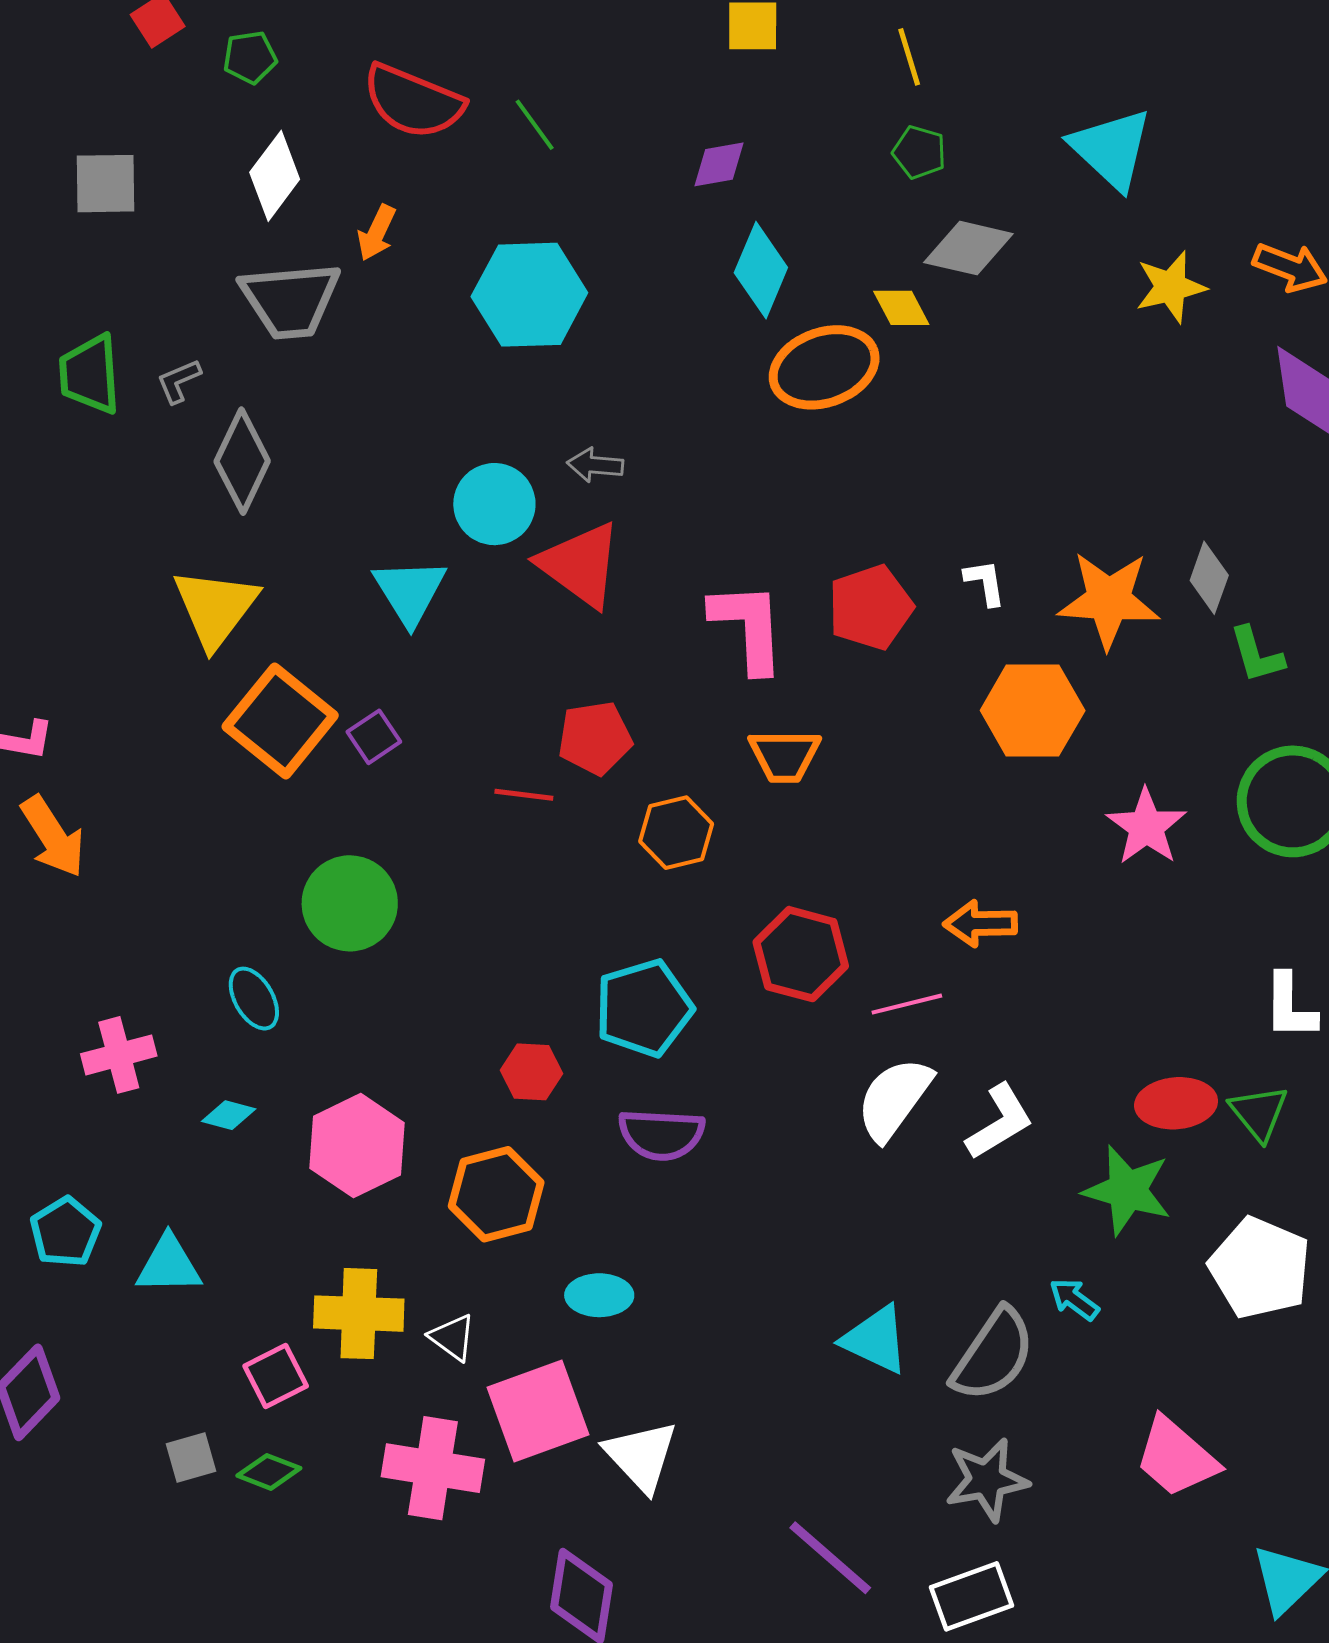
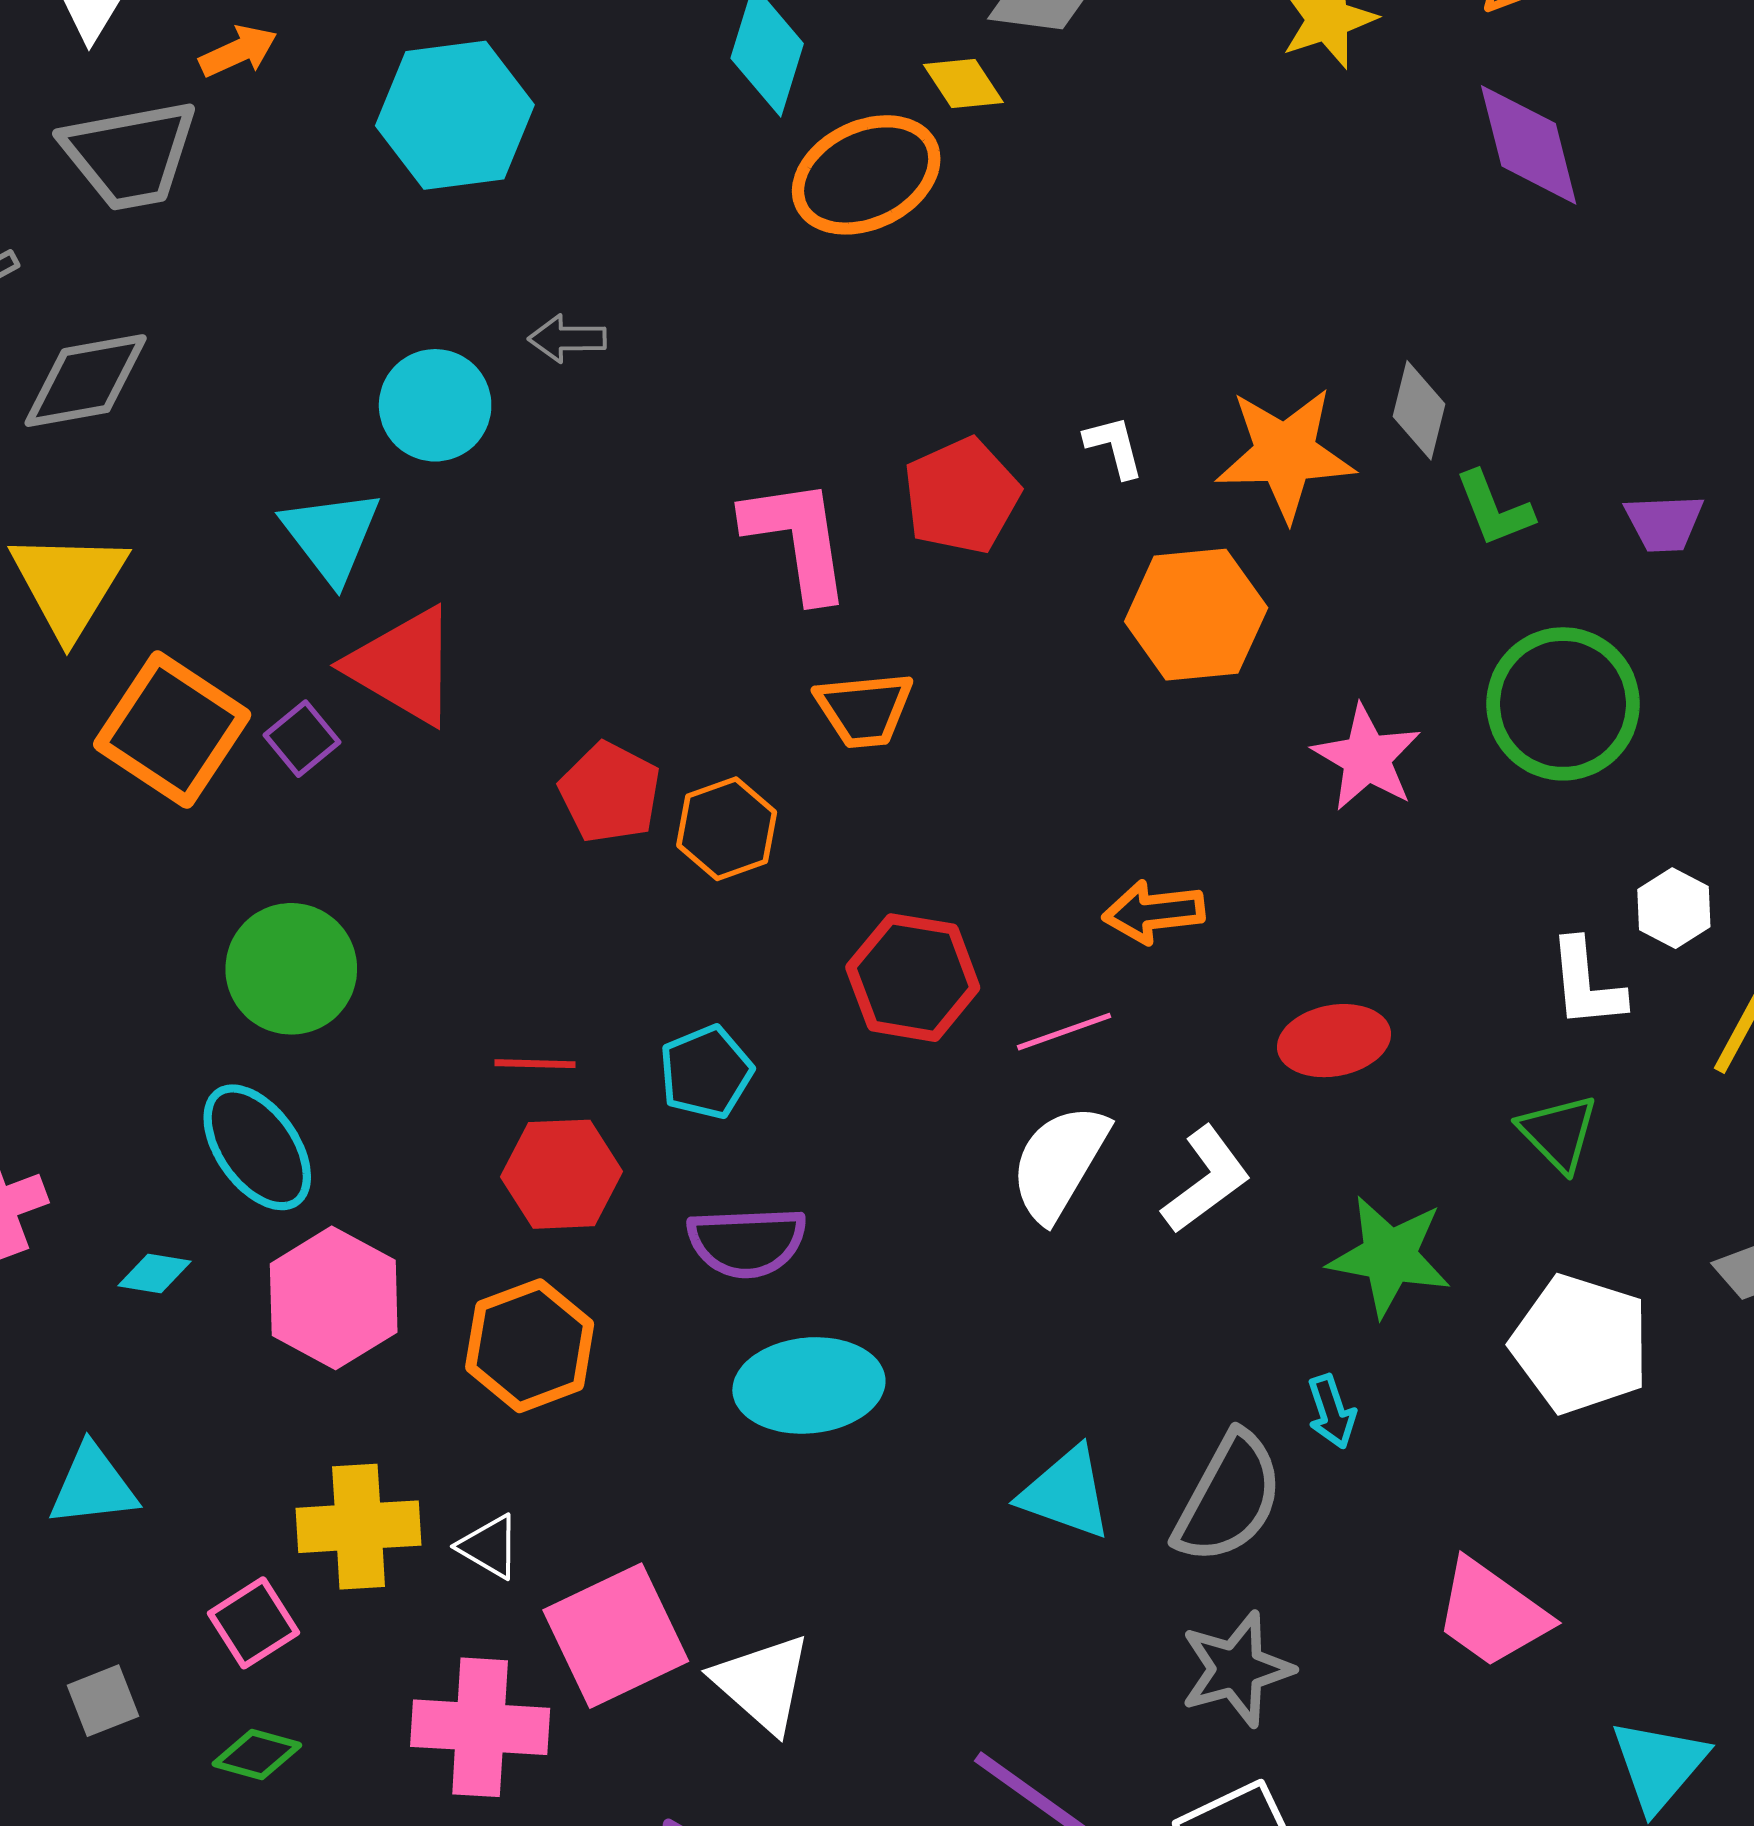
orange arrow: (377, 233) -> (238, 51), turned -134
gray diamond: (242, 461) -> (86, 381), turned 60
red triangle: (580, 565) -> (403, 666), moved
red pentagon: (595, 738) -> (610, 793), moved, turned -30
red line: (524, 795) -> (535, 1064), moved
cyan ellipse: (254, 999) -> (257, 1147), moved, size x1.5
cyan pentagon: (644, 1008) -> (706, 1072), size x0.7
red hexagon: (532, 1072) -> (562, 1174), size x1.4
red ellipse: (1176, 1103) -> (1334, 1041), moved
cyan ellipse: (599, 1295) -> (809, 1385), moved, size x1.6
cyan arrow: (1074, 1299) -> (1332, 1412), turned -140
gray square: (191, 1457) -> (103, 1701), moved

